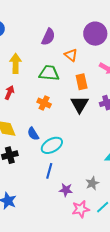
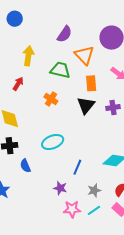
orange triangle: (71, 55) -> (84, 55), size x1.5
blue semicircle: (33, 134) -> (25, 166), moved
blue line: (49, 171) -> (77, 167), moved
gray star: (92, 183) -> (94, 190), moved

